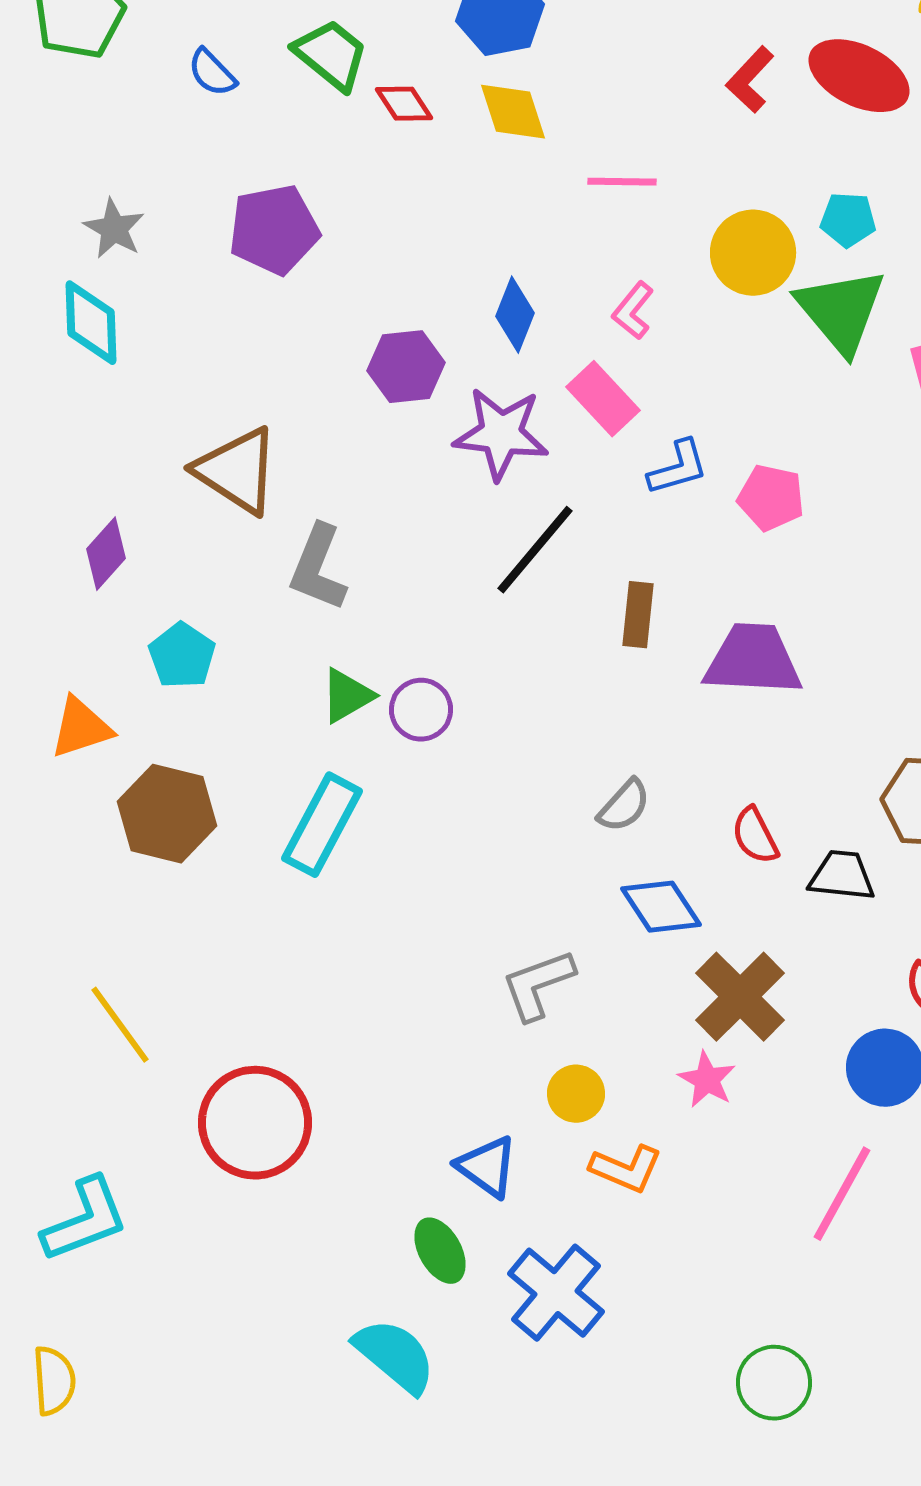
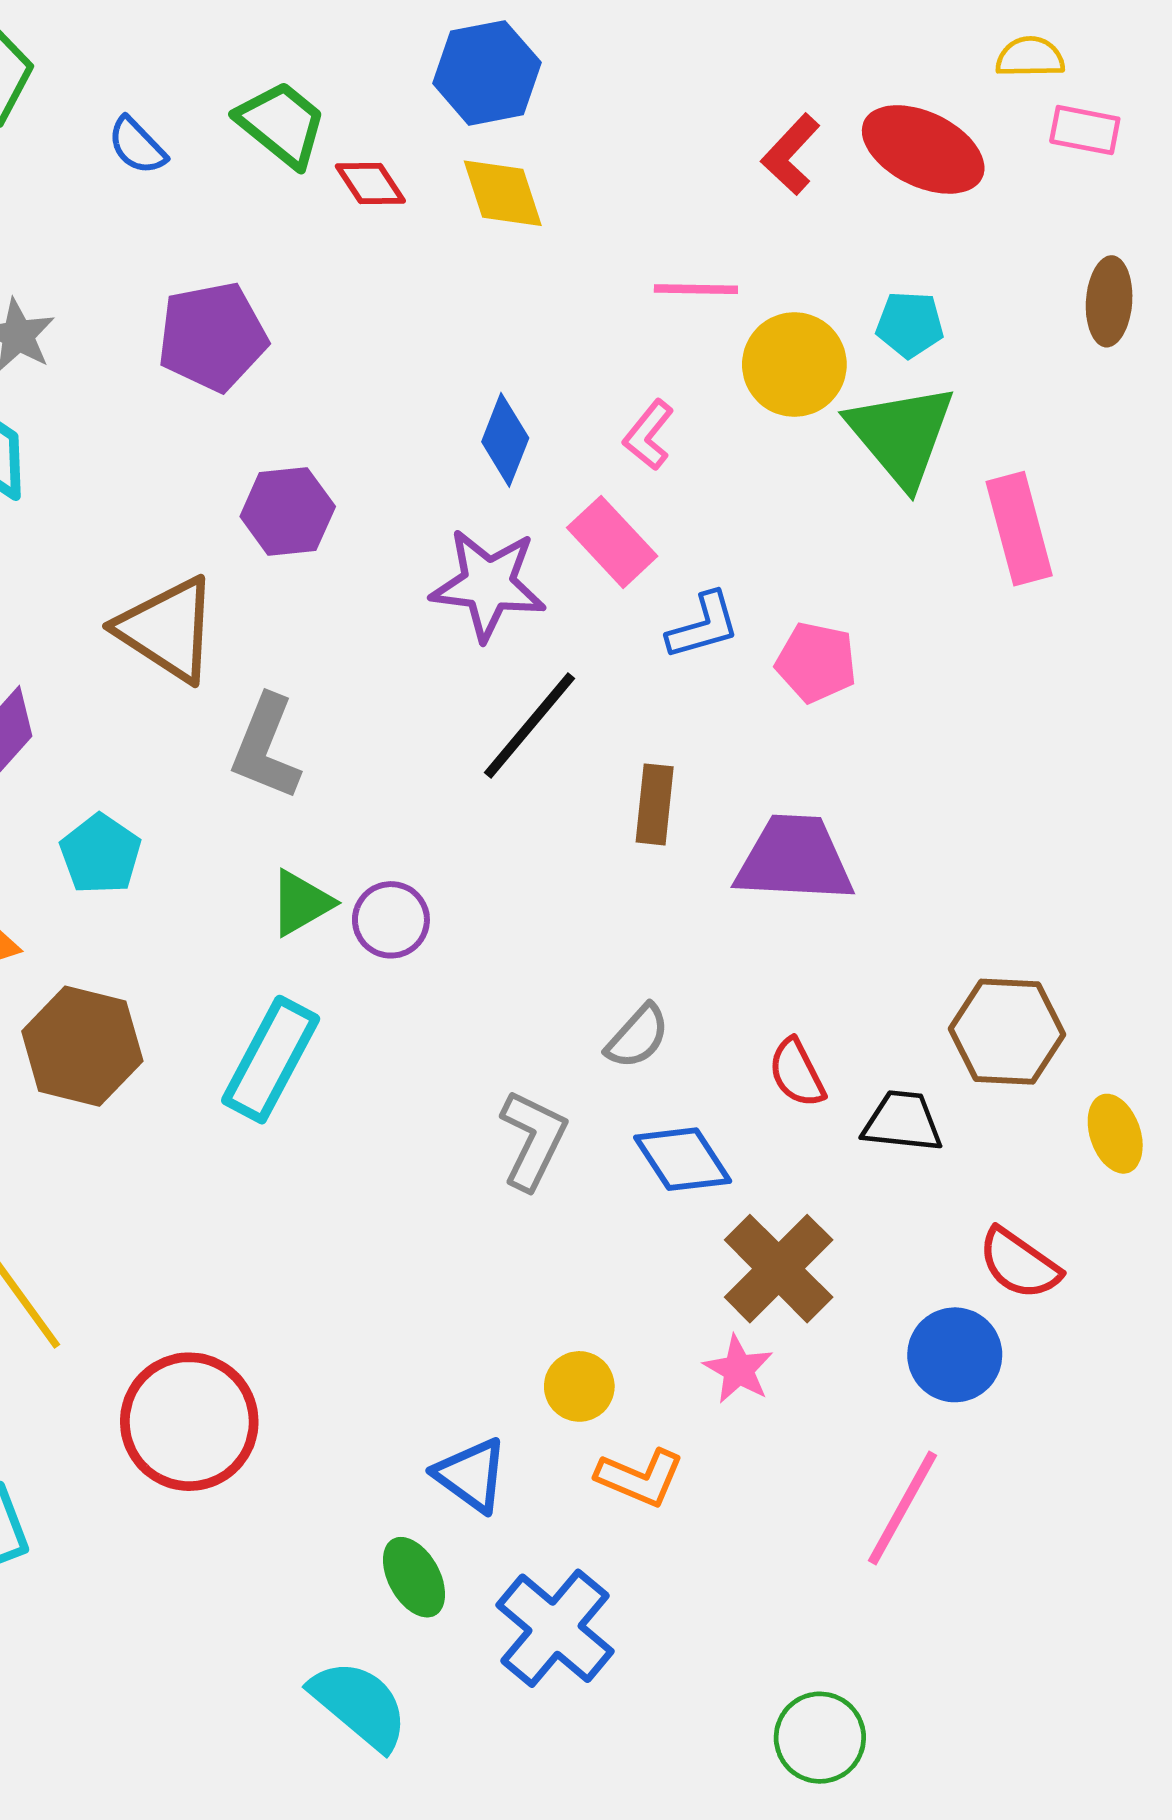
pink line: (622, 182) -> (696, 289), moved
purple hexagon: (406, 367) -> (288, 512), moved
gray L-shape: (538, 985) -> (533, 1140), moved, turned 136

